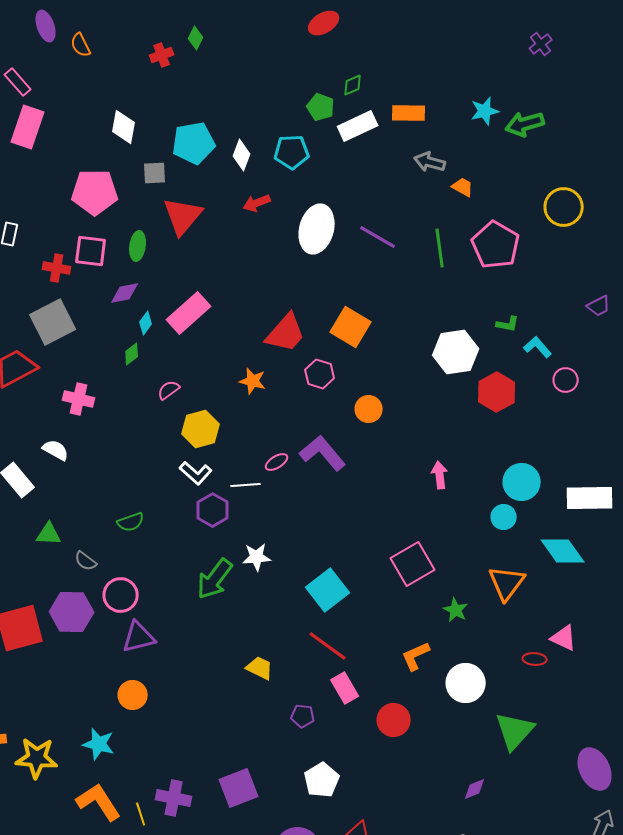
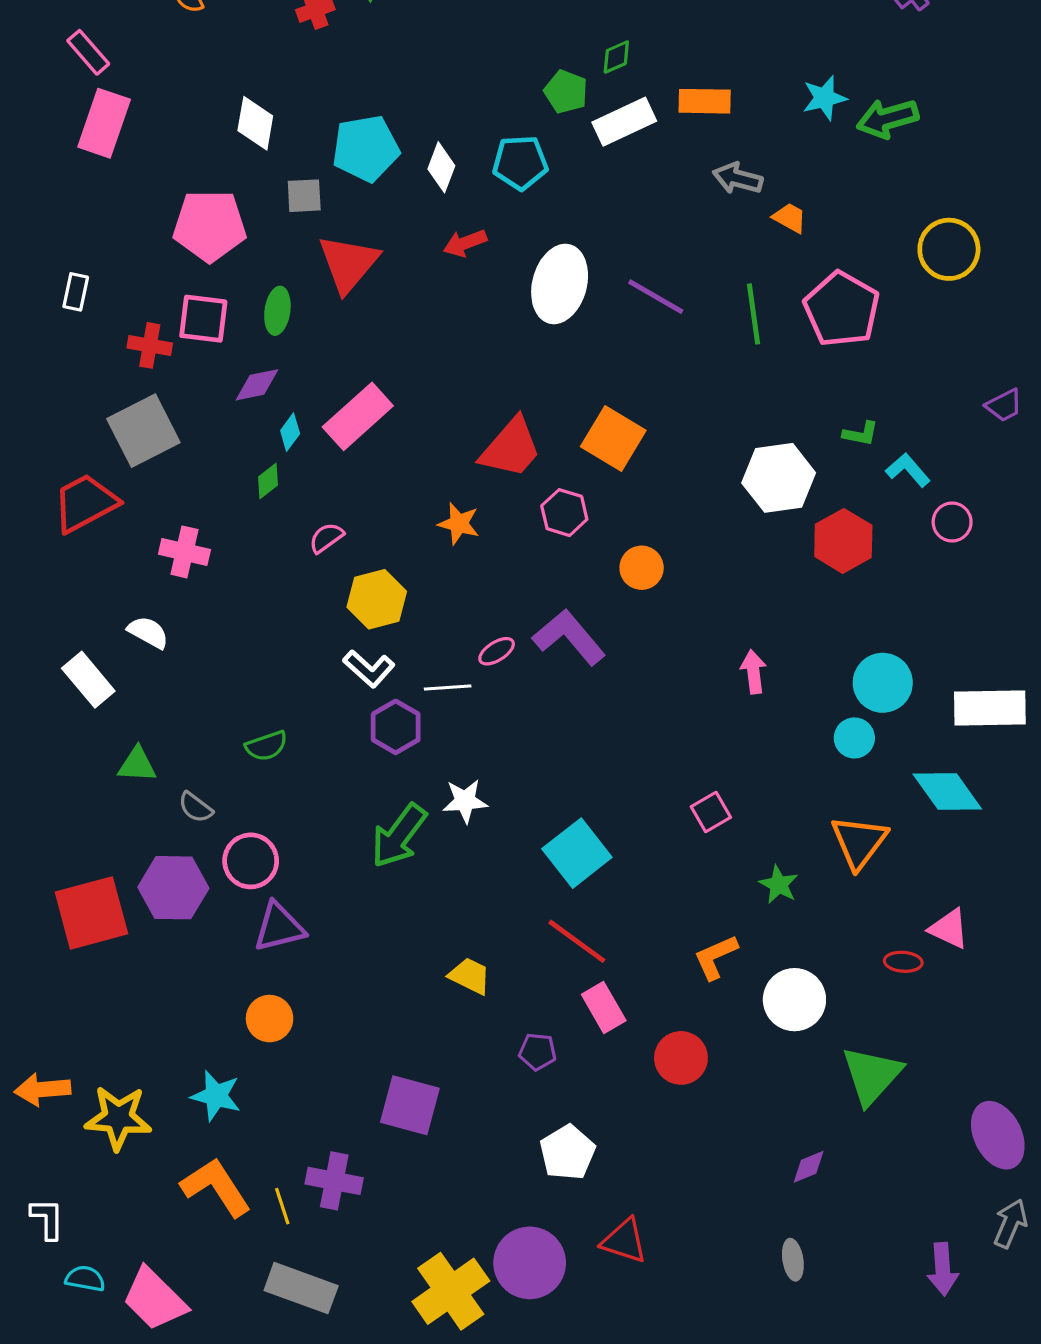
pink square: (413, 564) -> (711, 812), size x0.6
purple square: (239, 788) -> (410, 1105), moved, turned 36

